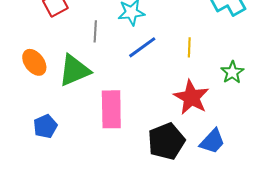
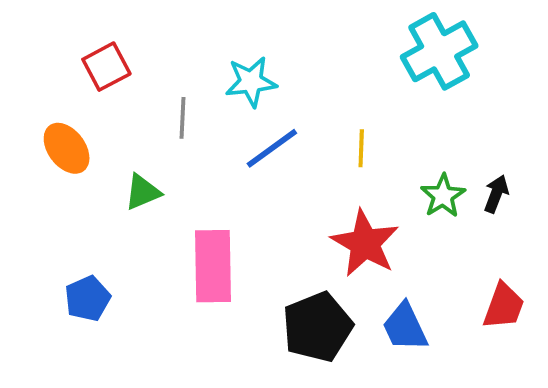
orange ellipse: (34, 62) -> (67, 148), moved
green triangle: (74, 70) -> (143, 192), size x0.6
blue trapezoid: (212, 141) -> (405, 327), turned 112

